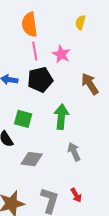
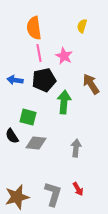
green arrow: (61, 117) -> (64, 102), moved
gray arrow: (74, 152) -> (76, 148), turned 30
gray diamond: (32, 159) -> (36, 143), moved

